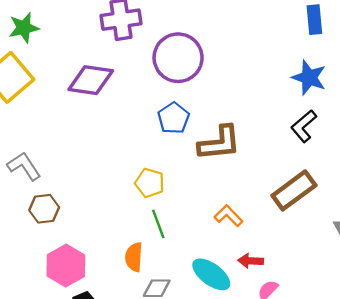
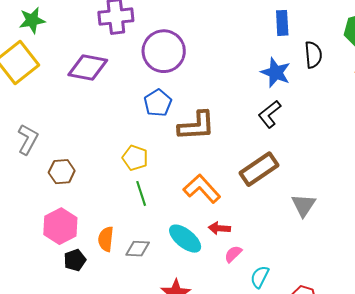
gray L-shape: (24, 166) -> (28, 139), turned 60
brown hexagon: (44, 209) -> (62, 172), moved
orange L-shape: (228, 216) -> (202, 189), size x1.5
orange semicircle: (134, 257) -> (106, 239), moved

